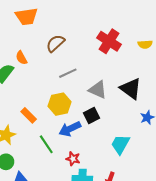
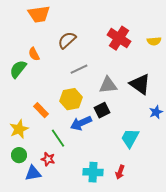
gray triangle: (98, 90) -> (108, 85), turned -30
red star: (73, 159) -> (48, 159), moved

